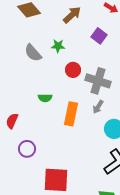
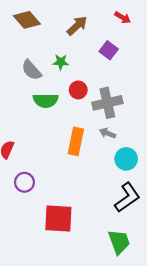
gray cross: (98, 81) -> (107, 103), turned -30
green semicircle: (45, 98) -> (46, 100), moved, size x1.5
gray arrow: (98, 107) -> (107, 133), turned 80

